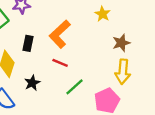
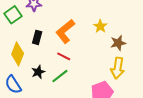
yellow star: (103, 14) -> (100, 26), moved
green line: (75, 87) -> (60, 76), moved

